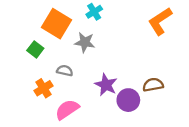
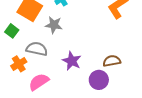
gray semicircle: (65, 71) -> (37, 49), size x1.5
purple circle: (128, 100) -> (99, 80), moved

